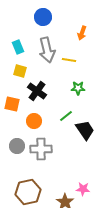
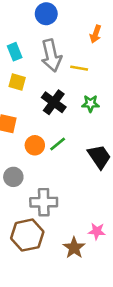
black cross: (37, 91) -> (54, 102), moved
green line: (66, 116) -> (58, 144), moved
gray cross: (41, 149) -> (44, 202), moved

